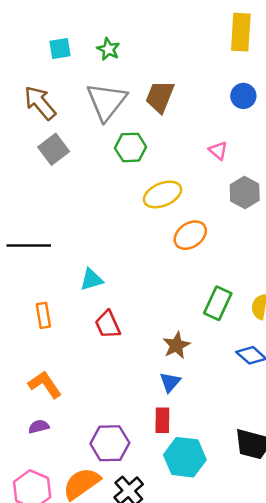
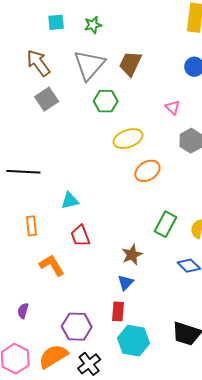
green star: (108, 49) -> (93, 25), turned 30
orange L-shape: (45, 385) -> (52, 265), moved
purple semicircle: (39, 427) -> (23, 311), turned -63

